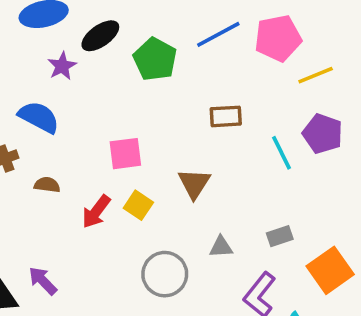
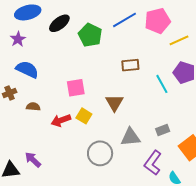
purple star: (62, 66) -> (18, 39), moved
red arrow: (96, 212) -> (61, 120), turned 36
gray triangle: (221, 247) -> (130, 137), size x1.5

